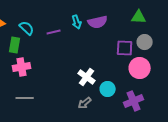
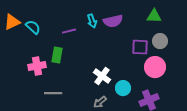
cyan semicircle: (27, 28) -> (33, 27), moved
green rectangle: (15, 45) -> (57, 55), moved
gray line: (25, 98) -> (53, 93), moved

